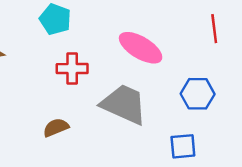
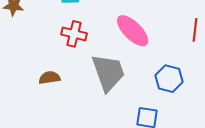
gray trapezoid: (124, 104) -> (108, 73), turned 33

